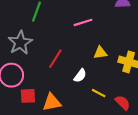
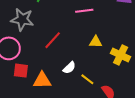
gray star: (20, 43) -> (22, 20), turned 30
white semicircle: (80, 76) -> (69, 68), moved

